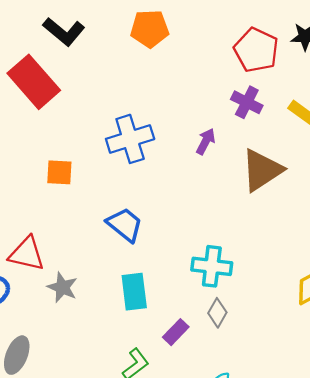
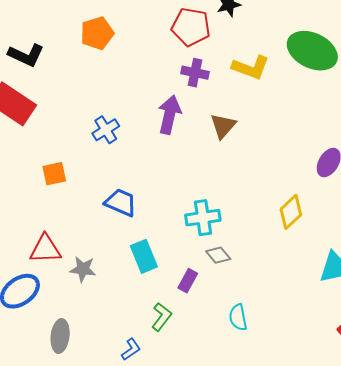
blue cross: (130, 139) -> (106, 130), size x0.7
purple arrow: (206, 141) -> (169, 115), size x1.6
brown triangle: (262, 170) -> (223, 126), size x0.7
gray diamond: (217, 313) -> (218, 255), turned -55

